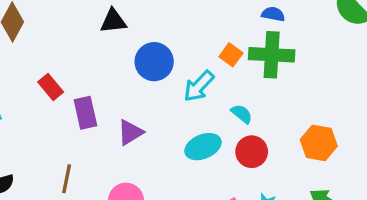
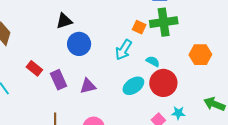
blue circle: (154, 62) -> (79, 44), moved
purple triangle: (130, 132) -> (88, 86), turned 30
orange hexagon: (319, 143) -> (200, 55), moved
red circle: (252, 152) -> (163, 83), size x1.4

